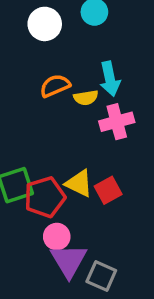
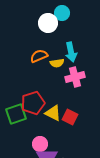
white circle: (45, 24) -> (48, 23), moved
red square: (108, 190) -> (70, 117), turned -35
red pentagon: (45, 197) -> (33, 103), moved

